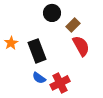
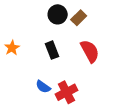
brown rectangle: (73, 25) -> (79, 18), moved
black rectangle: (37, 51) -> (52, 50), moved, size x0.7

